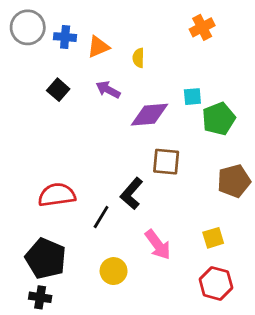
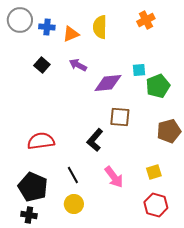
yellow semicircle: (138, 58) -> (100, 27), moved, size x1.6
black line: (101, 217) -> (73, 175), moved, turned -60
yellow circle: (114, 271) -> (74, 204), moved

